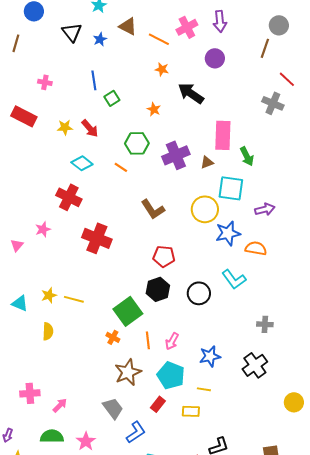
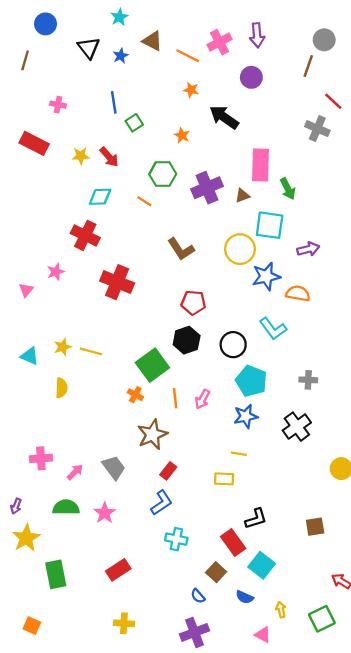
cyan diamond: (82, 163) -> (100, 197), turned -40
cyan pentagon: (171, 375) -> (251, 381), moved
red rectangle: (158, 404) -> (168, 471), moved
gray trapezoid: (113, 408) -> (114, 467), moved

